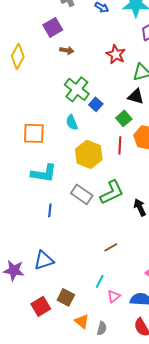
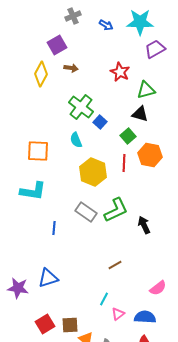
yellow diamond: (18, 56) -> (41, 74), moved
cyan L-shape: (44, 173) -> (33, 191), moved
brown square: (66, 297) -> (70, 325), moved, turned -30

